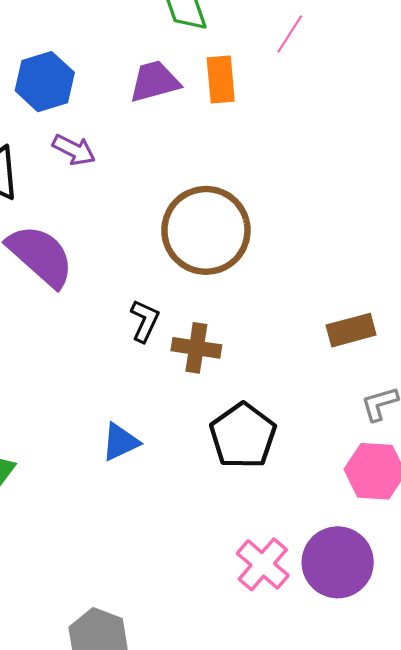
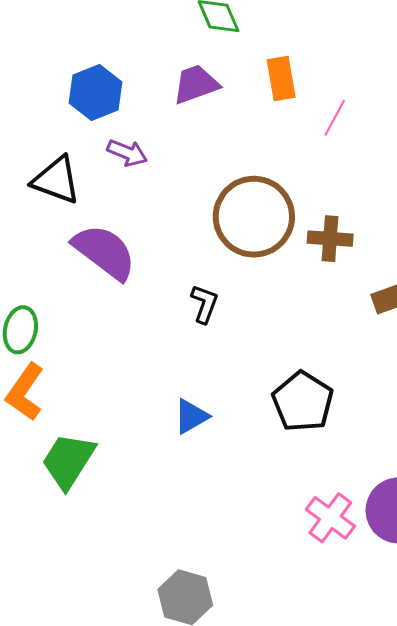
pink line: (290, 34) -> (335, 118), moved
orange rectangle: (221, 80) -> (281, 79), moved
brown cross: (196, 348) -> (330, 239), moved

